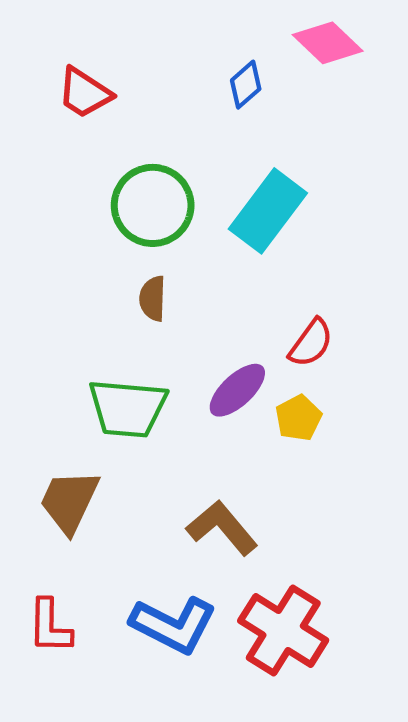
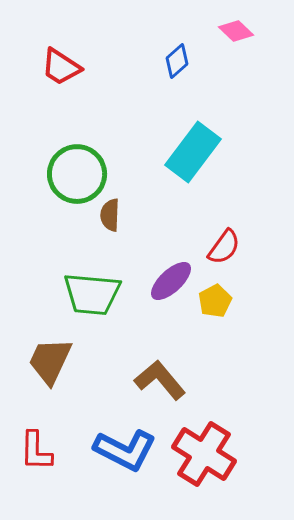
pink diamond: (328, 43) -> (236, 31), size x0.7
green circle: (153, 205) -> (77, 174), moved

